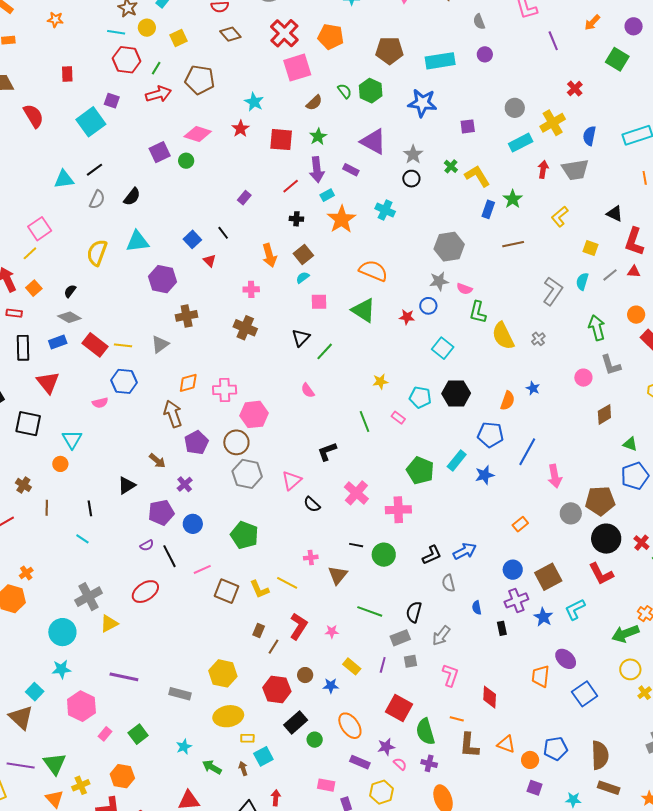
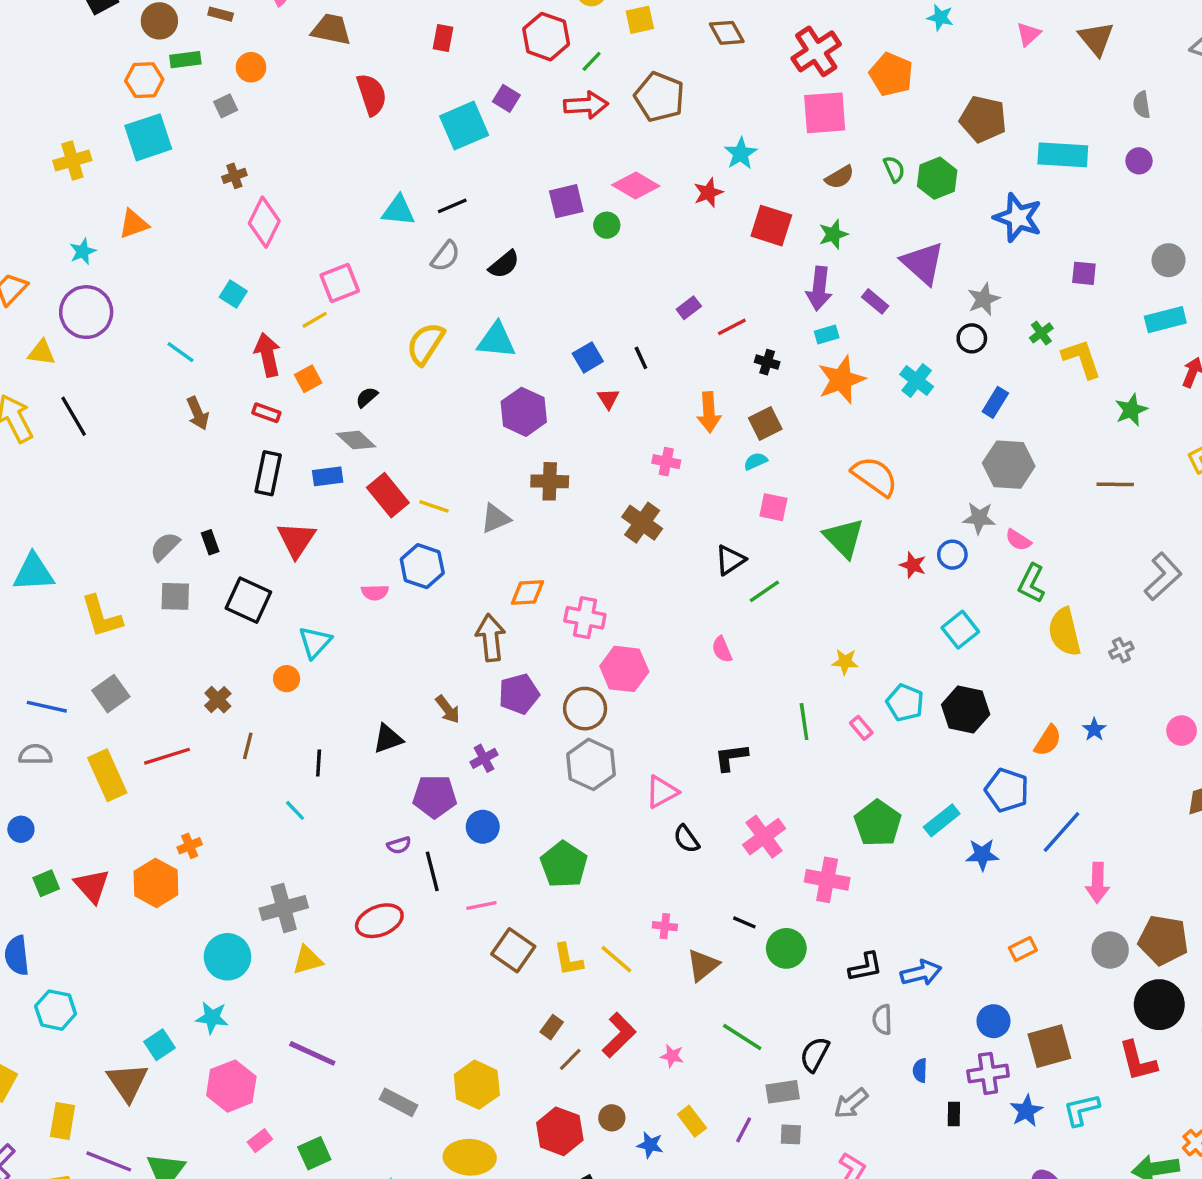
red line: (291, 186) -> (732, 327), moved
blue rectangle: (488, 209) -> (995, 402), moved

